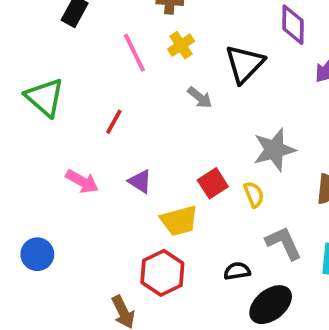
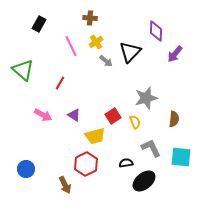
gray arrow: (200, 97) -> (106, 61), moved
blue circle: (37, 254) -> (26, 169), moved

